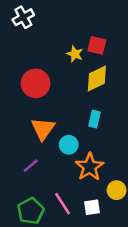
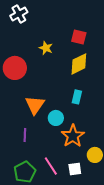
yellow star: (75, 54) -> (46, 48), moved
red circle: (36, 83) -> (15, 68), moved
purple line: (31, 166) -> (25, 135), turned -48

